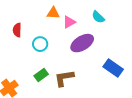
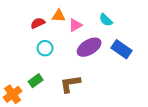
red semicircle: (17, 30) -> (38, 23), moved, turned 64
blue rectangle: (113, 68) -> (122, 49), moved
green rectangle: (41, 75) -> (36, 81), moved

